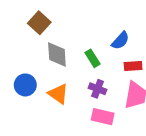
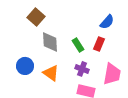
blue semicircle: (120, 41) -> (107, 22), moved
red rectangle: (133, 66) -> (99, 44), moved, turned -64

